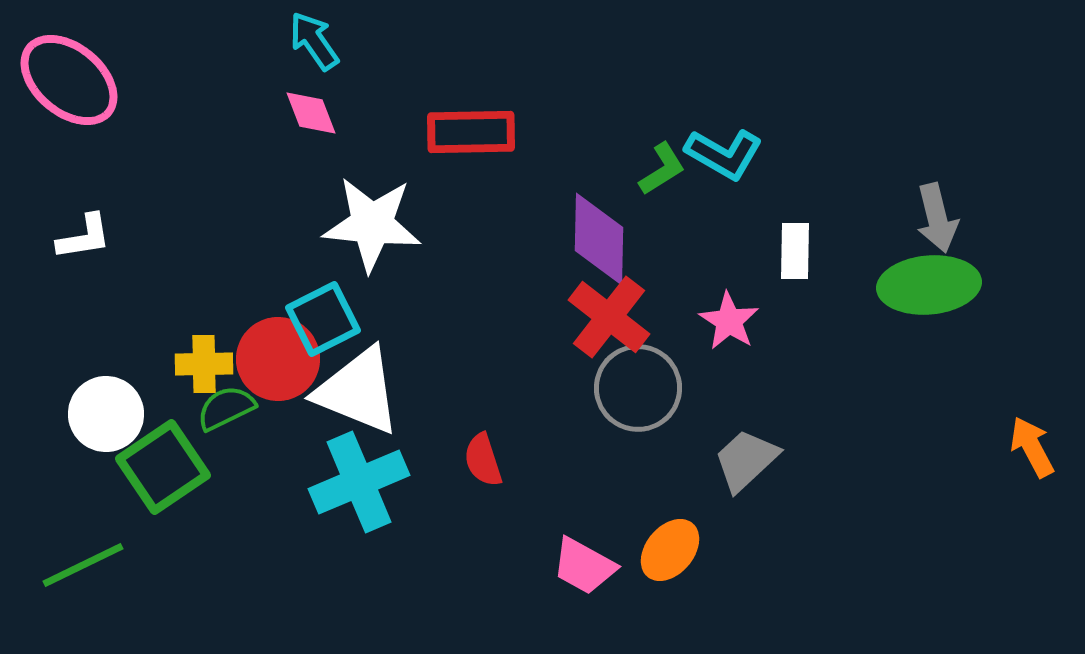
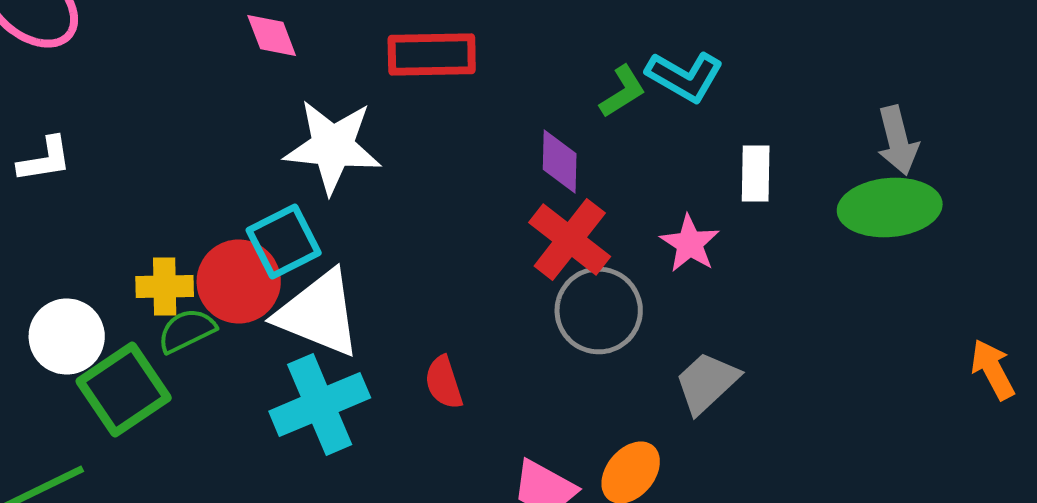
purple diamond: (599, 239) -> (560, 162), size x0.7

